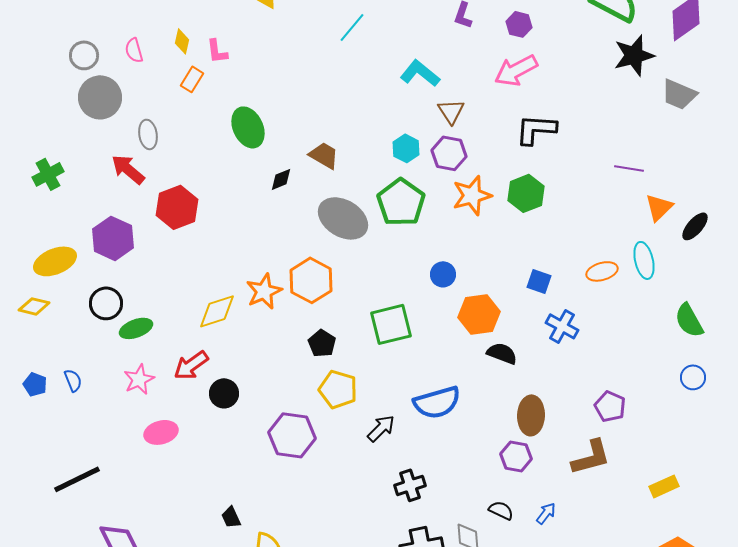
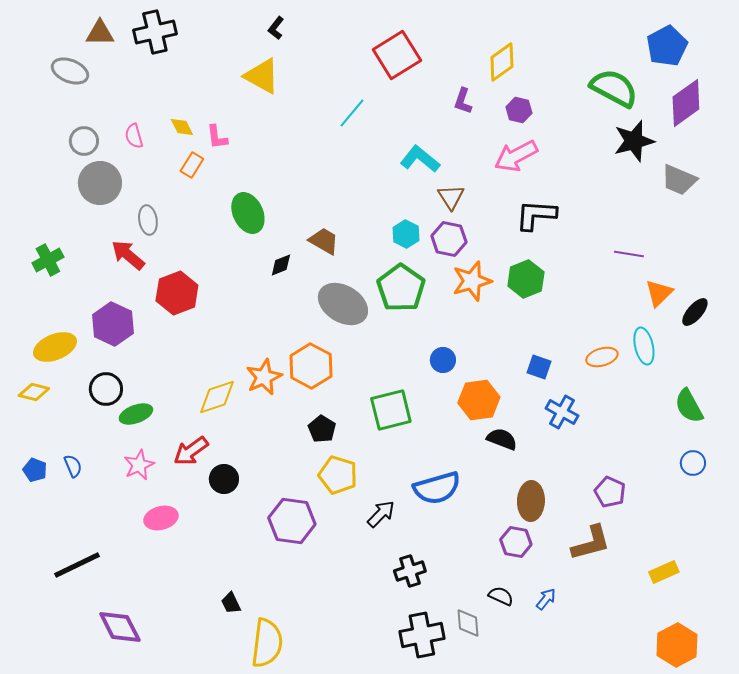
yellow diamond: (182, 41) -> (182, 127), turned -40

